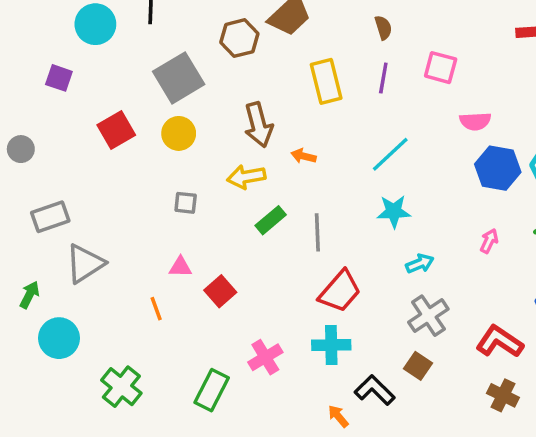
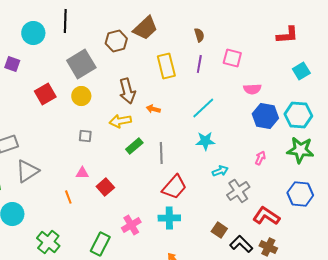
gray cross: (428, 316) -> (238, 191), moved
black L-shape: (375, 390) -> (241, 244), moved

